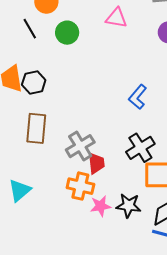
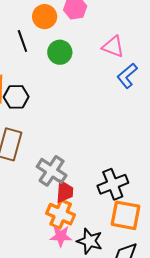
blue L-shape: (138, 97) -> (127, 76), moved
gray cross: (80, 146) -> (52, 171), turned -36
orange cross: (80, 186) -> (61, 214), moved

